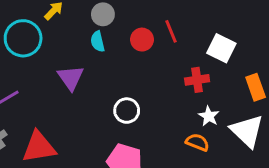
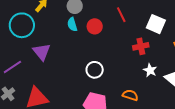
red circle: (142, 40) -> (95, 26), moved
purple triangle: (71, 78) -> (42, 52), moved
orange semicircle: (197, 142) -> (130, 95), moved

